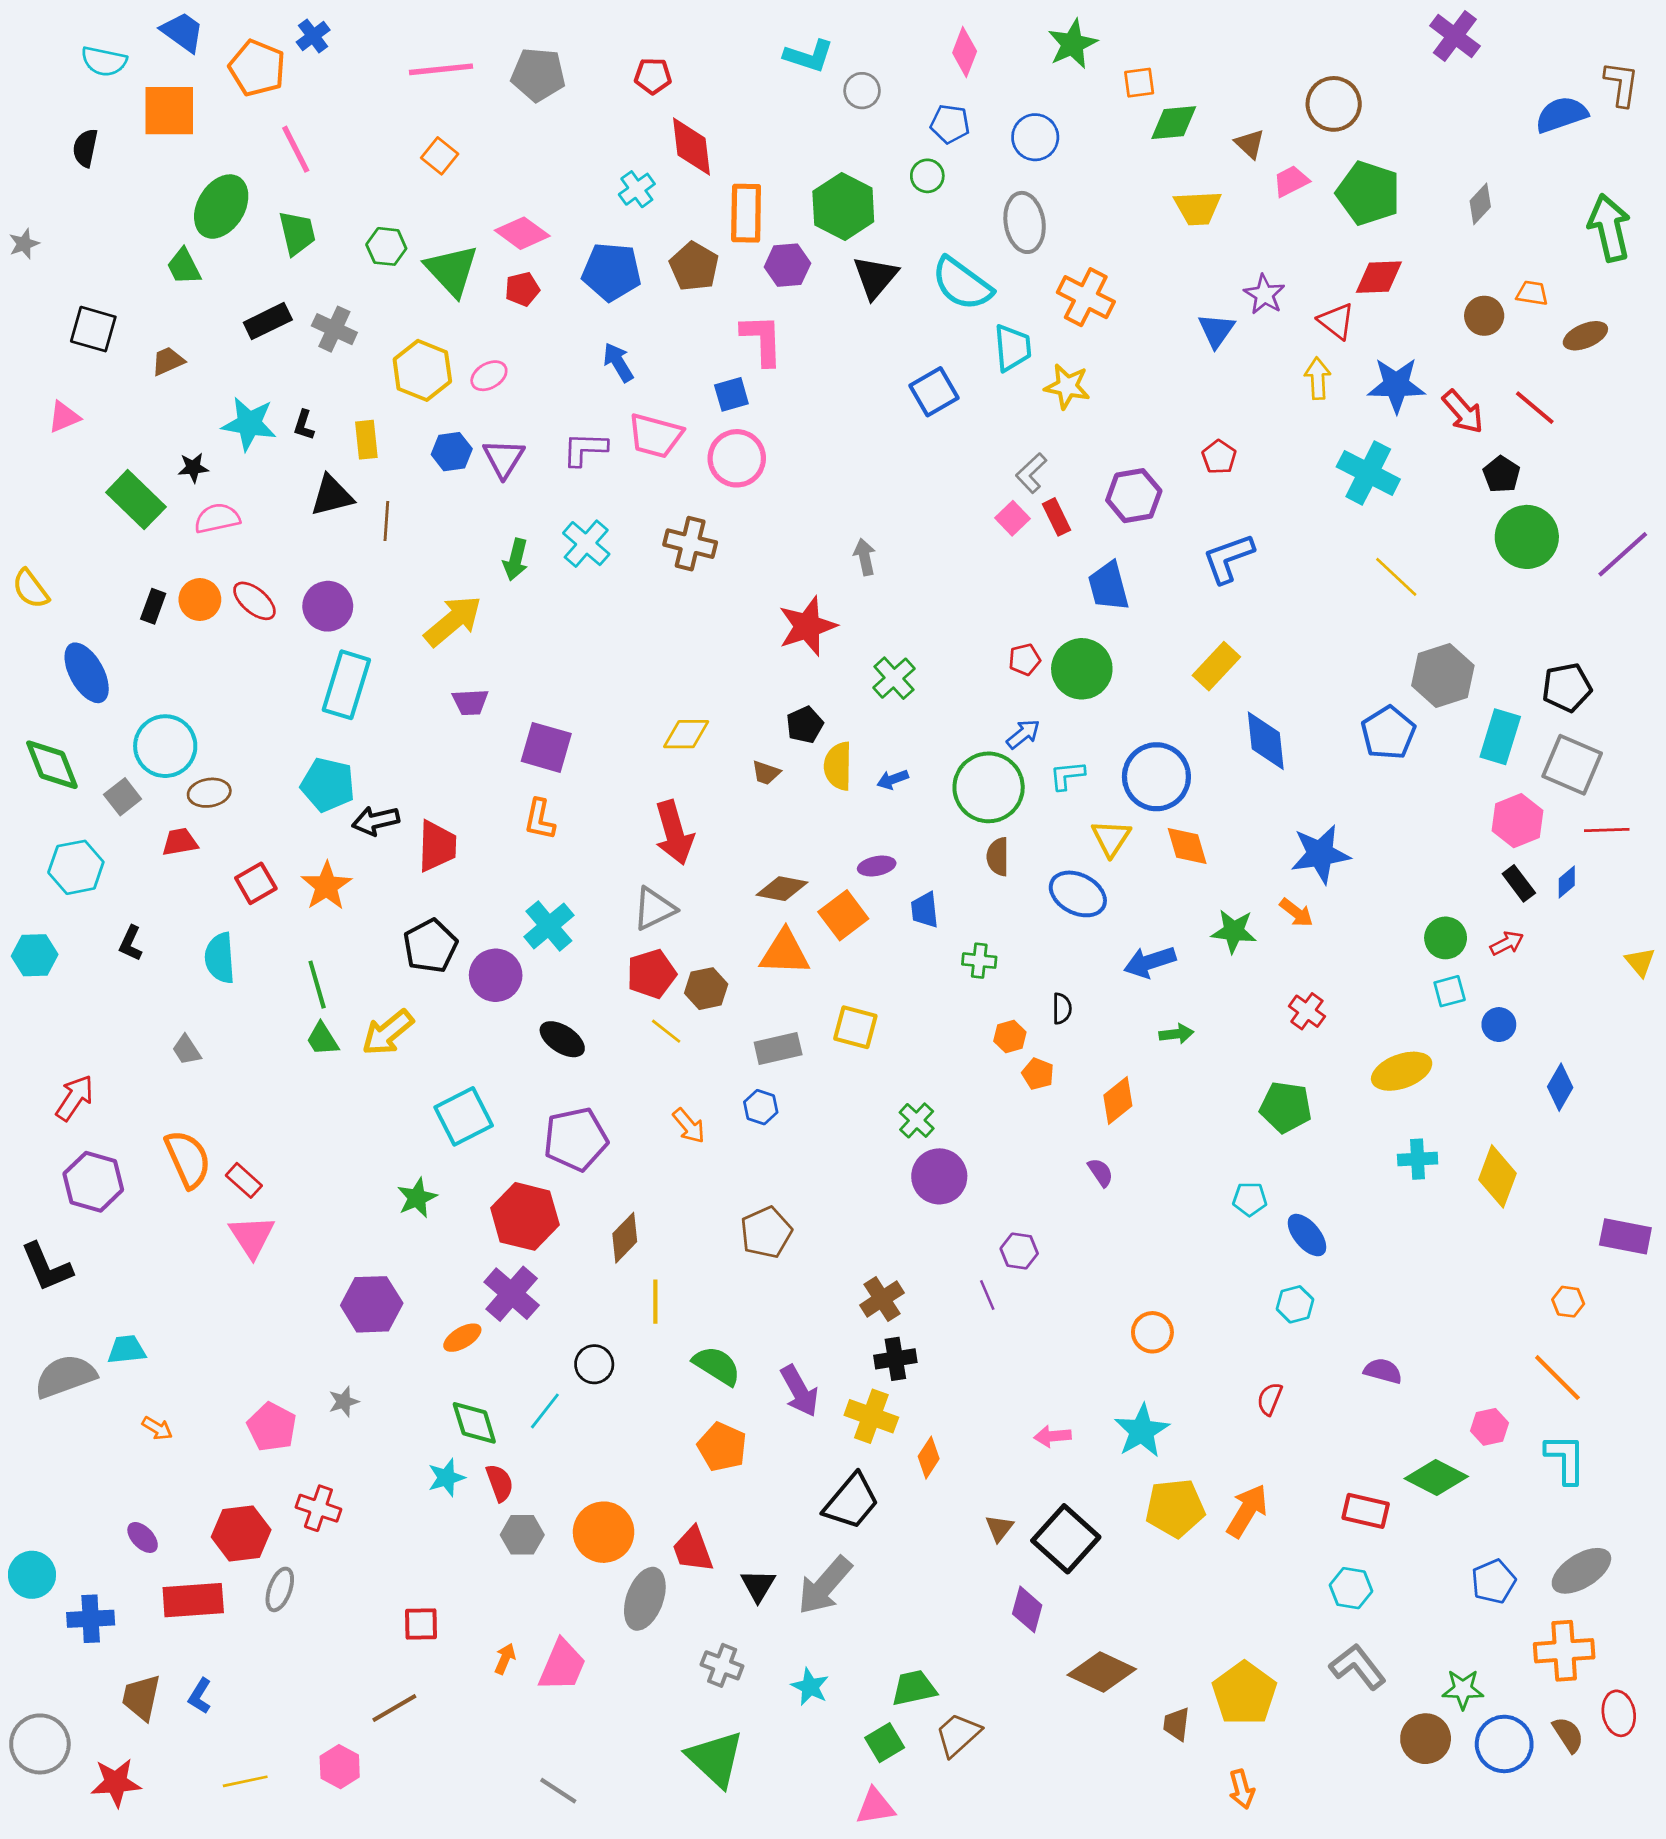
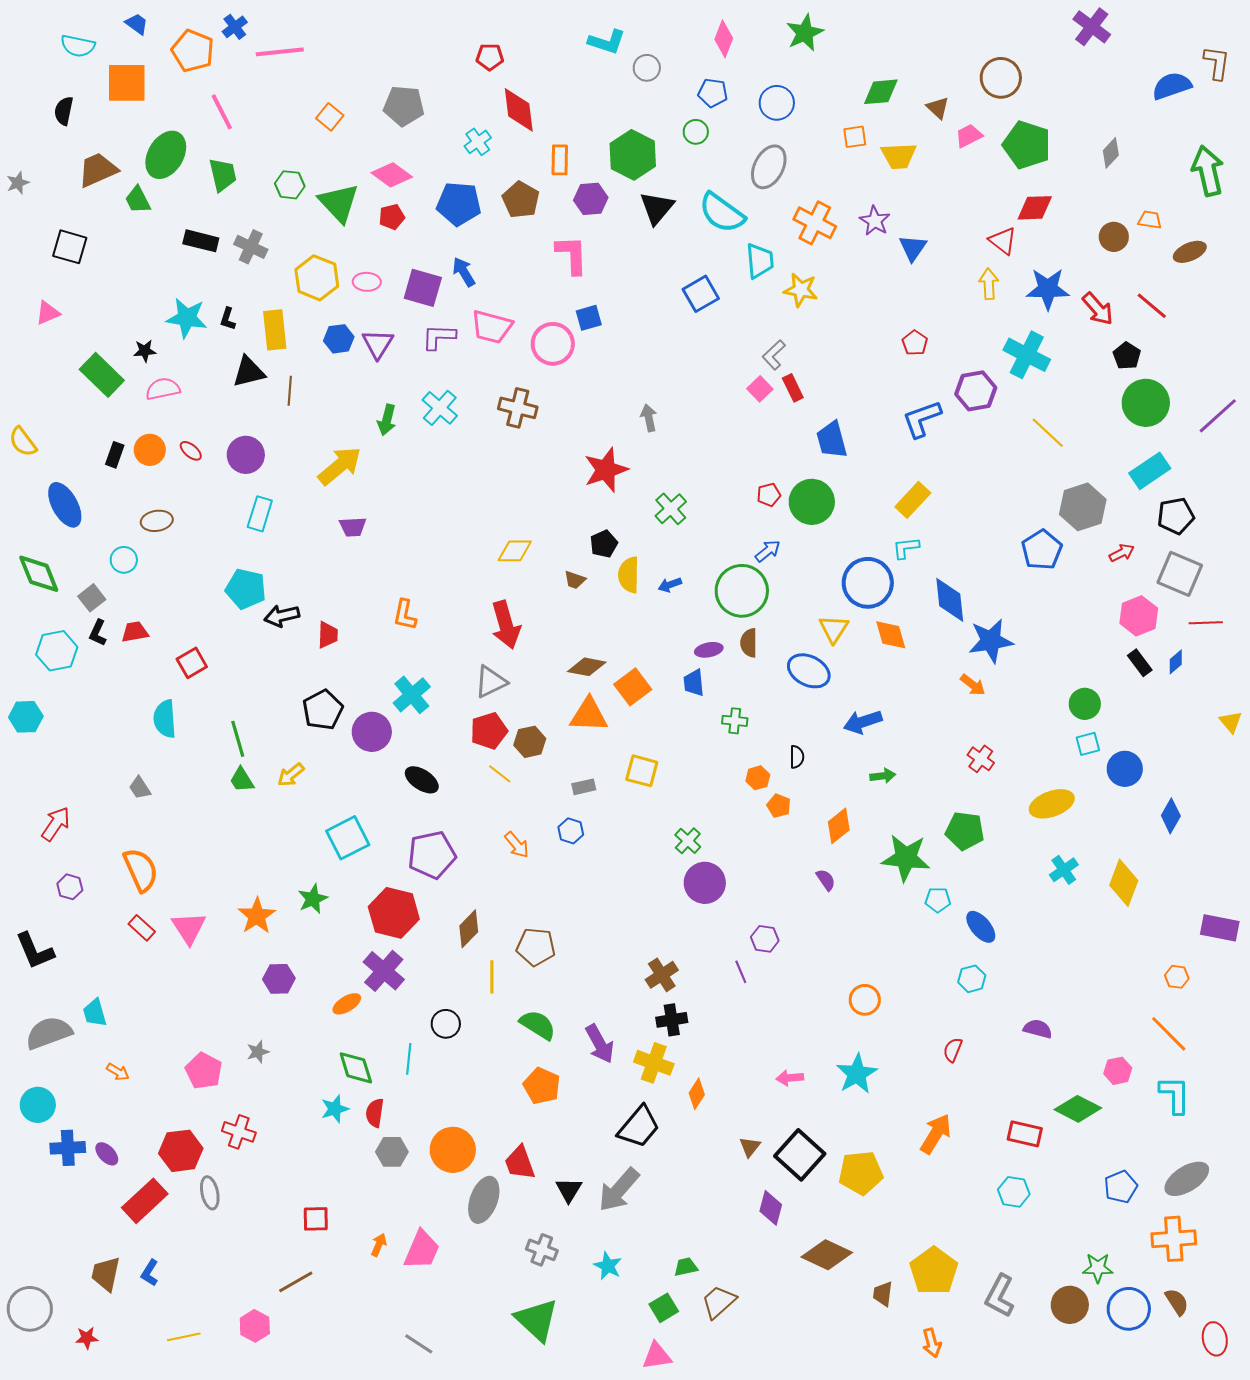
blue trapezoid: (183, 32) -> (137, 24), size x0.7
pink line: (441, 69) -> (280, 52), moved
gray pentagon: (538, 75) -> (404, 106), moved
orange square: (1139, 83) -> (855, 137), moved
orange rectangle: (746, 213) -> (560, 160), size x0.7
gray ellipse: (1025, 222) -> (769, 167), turned 36
purple star: (1264, 294) -> (875, 221), moved
black rectangle: (268, 321) -> (201, 241), turned 40
brown trapezoid: (168, 361) -> (98, 170), moved, size x1.6
pink ellipse: (489, 376) -> (367, 282), turned 32
blue square: (731, 394) -> (589, 318), moved
yellow rectangle: (366, 440) -> (275, 330), size x1.4
purple hexagon: (1134, 496) -> (976, 391), moved
red ellipse: (254, 601) -> (191, 451), size x0.7
cyan rectangle: (346, 685) -> (260, 514), size x0.7
cyan rectangle: (1500, 737) -> (1150, 471), moved, turned 39
blue diamond: (1266, 741) -> (950, 600), moved
cyan circle: (165, 746) -> (124, 560), size x0.6
purple square: (546, 747) -> (423, 288), moved
cyan L-shape: (1067, 775) -> (906, 548), moved
brown ellipse: (209, 793) -> (157, 521), moved
red trapezoid: (437, 846) -> (328, 635), size x0.7
purple ellipse: (877, 866) -> (709, 650), moved
orange star: (326, 886) -> (257, 916), moved
green star: (1234, 931) -> (906, 858), moved, size x1.4
black L-shape: (131, 943) -> (98, 633), moved
red arrow: (1507, 943) -> (1122, 553), moved
blue circle: (1499, 1025) -> (1125, 769), size x1.4
yellow arrow: (388, 1033) -> (291, 775), size x0.7
gray rectangle: (778, 1049) -> (584, 787), size x0.7
cyan cross: (1418, 1159) -> (1064, 870), turned -32
red rectangle: (244, 1180) -> (142, 928), moved
purple hexagon: (93, 1182) -> (70, 887), size x0.6
brown pentagon: (766, 1232) -> (536, 947), moved, turned 30
purple hexagon: (372, 1304) -> (279, 979), size x0.7
cyan trapezoid: (127, 1350) -> (95, 1013), turned -100
cyan line: (545, 1411) -> (409, 1059), turned -32
red semicircle: (500, 1483) -> (375, 1113), turned -152
yellow pentagon: (1175, 1508) -> (861, 1173), moved
cyan circle: (32, 1575) -> (38, 1105), moved
gray ellipse: (280, 1589) -> (210, 1193), turned -32
red rectangle: (193, 1600) -> (145, 1201), turned -39
blue cross: (91, 1619) -> (68, 1148), moved
gray L-shape: (1358, 1667) -> (1000, 1296), moved, turned -114
green trapezoid: (914, 1688) -> (686, 1267), size x0.7
red ellipse: (1619, 1713) -> (1215, 1339), moved
red star: (116, 1783) -> (87, 1338), size x0.6

